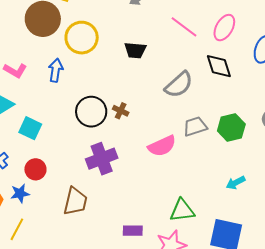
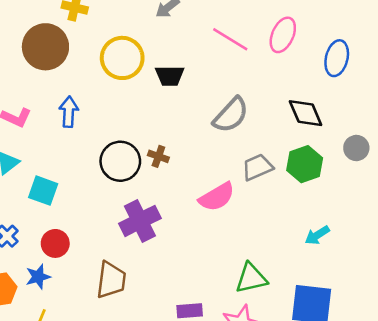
yellow circle: (82, 38) -> (122, 58), moved
black diamond: (219, 66) -> (306, 113), moved

